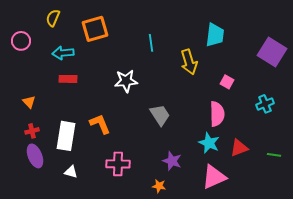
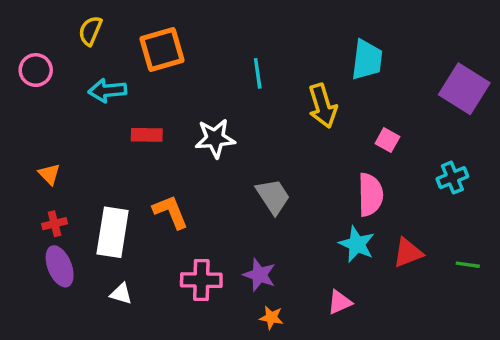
red rectangle: (68, 79) -> (147, 135), moved
purple star: (172, 161) -> (259, 275), moved
pink triangle: (214, 177) -> (340, 302), moved, size x0.6

